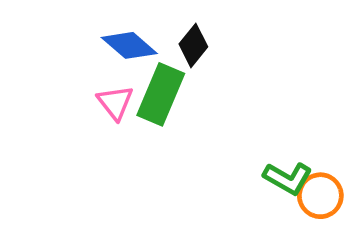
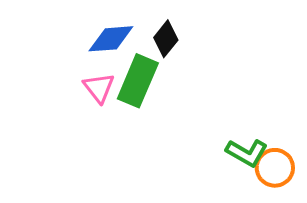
blue diamond: (129, 45) -> (111, 39), turned -45

